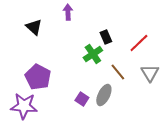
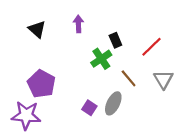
purple arrow: (68, 12) -> (78, 24), moved

